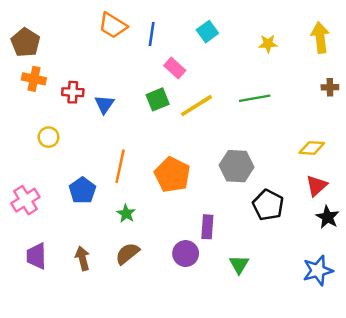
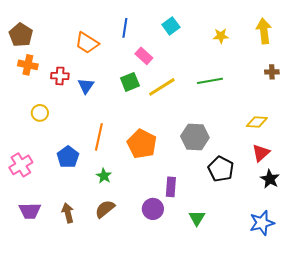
orange trapezoid: (113, 25) -> (87, 43), moved
purple trapezoid: (36, 256) -> (30, 211), turned -90

